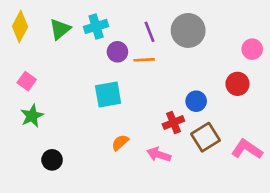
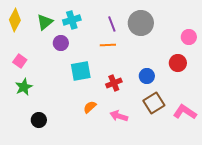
purple circle: (117, 52) -> (61, 43), moved
red cross: (173, 123) -> (114, 83), moved

